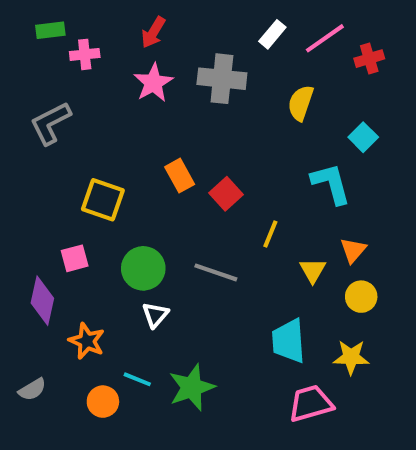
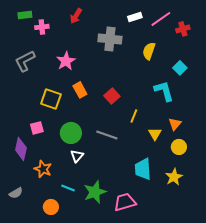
white rectangle: (272, 34) -> (135, 17), turned 32
pink star: (153, 83) -> (66, 61), moved
orange rectangle: (180, 176) -> (80, 90), moved
yellow star: (351, 357) -> (174, 177), turned -30
orange circle: (103, 402) -> (51, 207), moved
pink trapezoid: (311, 404) -> (125, 202), moved

